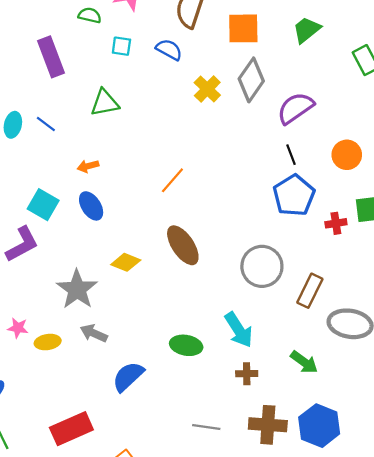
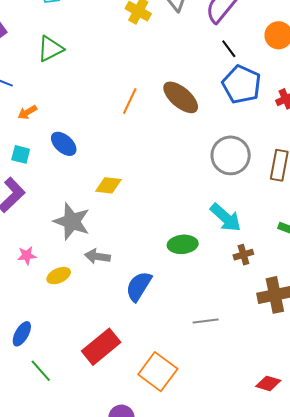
orange arrow: (88, 166) -> (27, 112), moved
cyan square: (43, 205) -> (21, 154), size x0.7
brown ellipse: (183, 245) -> (181, 97), moved
pink star: (18, 328) -> (27, 256), moved
gray line: (206, 427) -> (206, 321), moved

